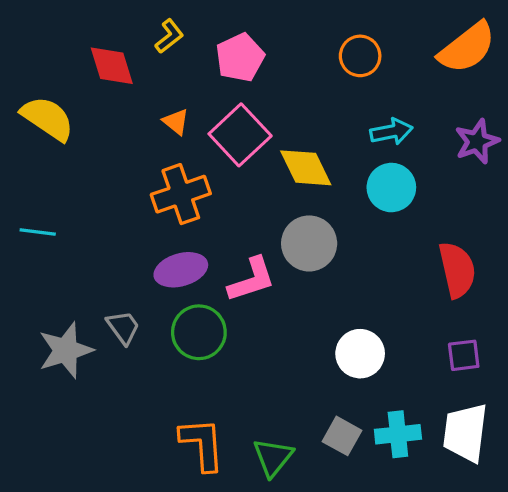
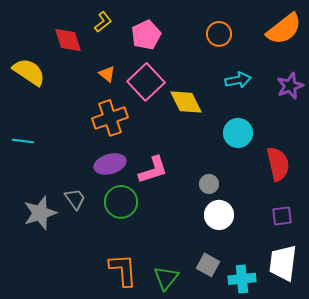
cyan circle: (391, 188) -> (238, 133), moved
gray circle: (309, 243) -> (209, 184), moved, size x0.6
cyan cross: (398, 434) -> (242, 279), moved

